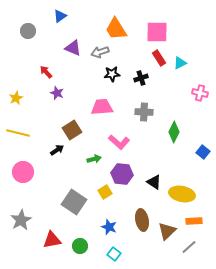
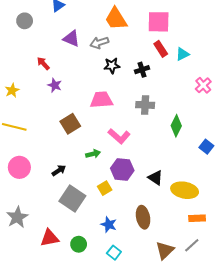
pink cross: (200, 93) -> (203, 85), turned 35
black arrow: (57, 150) -> (59, 170), moved
brown triangle: (167, 231) -> (165, 250), moved

